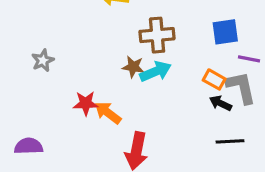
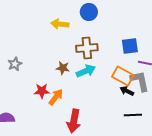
brown star: (133, 67) -> (63, 68), moved
orange rectangle: (214, 79) -> (123, 76), size x1.5
orange arrow: (108, 113) -> (56, 97), turned 90

